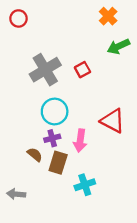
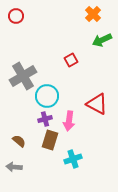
gray cross: (45, 70) -> (23, 76), moved
brown semicircle: (35, 155) -> (19, 141), moved

